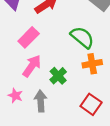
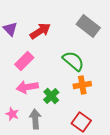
pink arrow: (32, 66) -> (27, 87), turned -135

